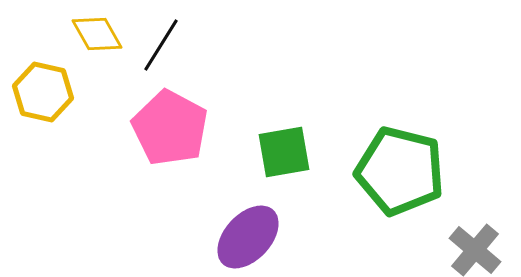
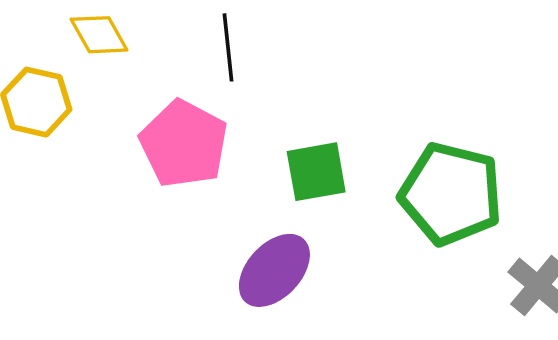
black line: (161, 45) -> (228, 47), moved, turned -38

